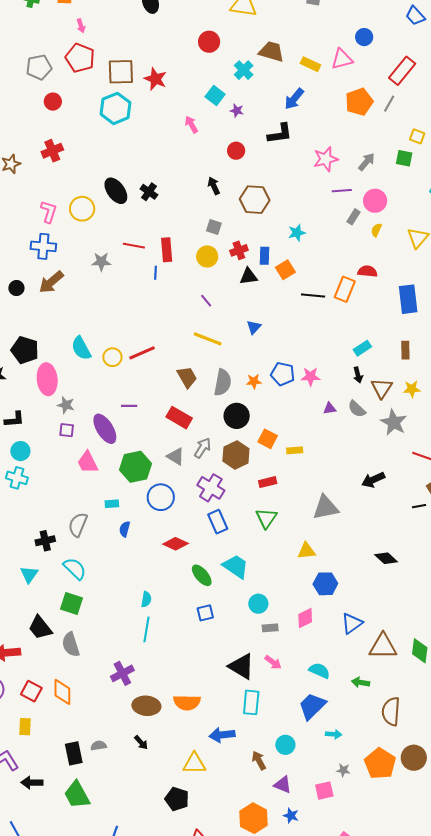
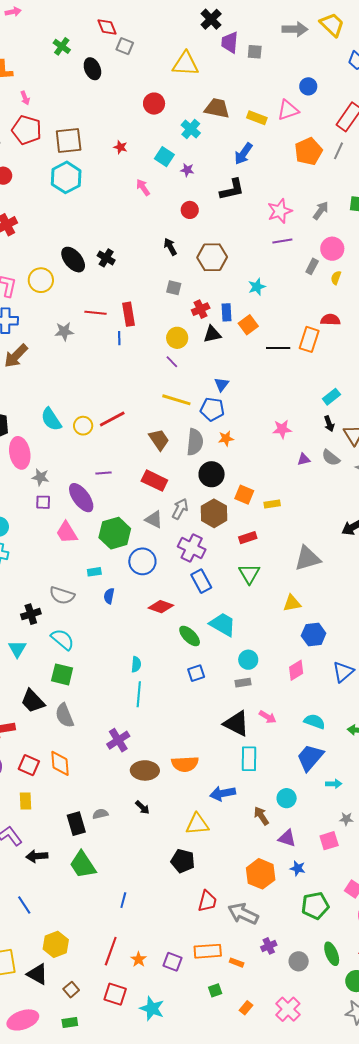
red star: (155, 79) -> (120, 147), moved, size x0.6
purple line: (342, 191) -> (282, 241), moved
yellow circle: (207, 256) -> (177, 338), moved
blue pentagon: (283, 374) -> (212, 409), moved
gray semicircle: (78, 525) -> (62, 595), turned -90
gray rectangle: (270, 628) -> (243, 683), moved

